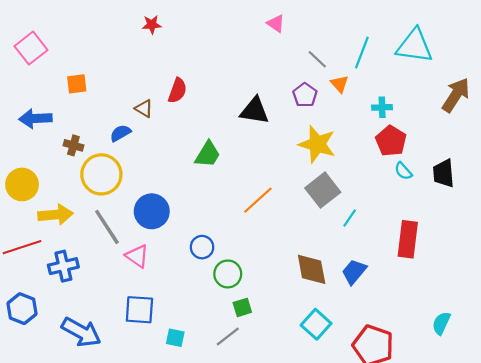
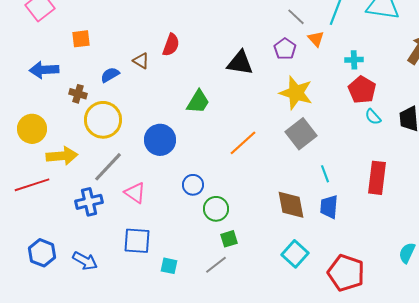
blue semicircle: (120, 133) -> (110, 75), moved
blue circle: (152, 211) -> (160, 140), moved
cyan line: (350, 218) -> (325, 174), moved, turned -54
gray line: (107, 227) -> (108, 167), turned 76
blue cross: (63, 266) -> (89, 202), moved
blue trapezoid: (354, 272) -> (329, 207), turned -35
blue hexagon: (22, 309) -> (42, 253), moved
blue arrow: (81, 332) -> (85, 261), size x0.7

